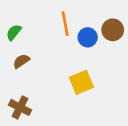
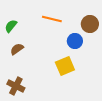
orange line: (65, 24) -> (52, 19), turned -66
blue circle: (88, 37) -> (75, 41), moved

